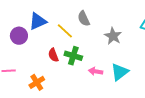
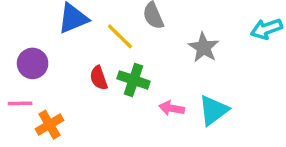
purple circle: (19, 36) -> (33, 63), moved
orange cross: (37, 82) -> (49, 125), moved

